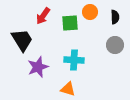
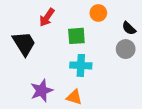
black semicircle: (115, 17) -> (129, 28), moved, turned 136
green square: (70, 23) -> (76, 36), moved
purple star: (38, 67) -> (42, 91), moved

